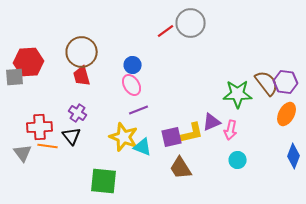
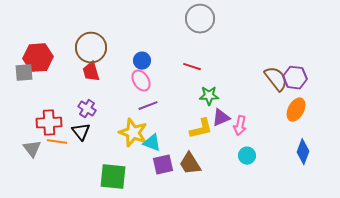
red line: (166, 31) -> (192, 67), moved, turned 54
green star: (238, 94) -> (209, 96), moved, size x0.7
purple square: (172, 137) -> (163, 165), moved

